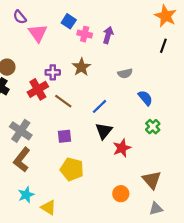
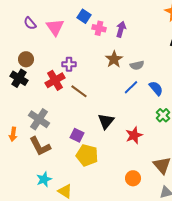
purple semicircle: (20, 17) -> (30, 23), moved
brown star: (81, 67) -> (114, 59), moved
blue line: (100, 106) -> (131, 87), moved
black triangle: (104, 131) -> (106, 121), moved
purple square: (64, 136) -> (77, 135), moved, turned 32
brown L-shape: (22, 160) -> (40, 146), turned -65

